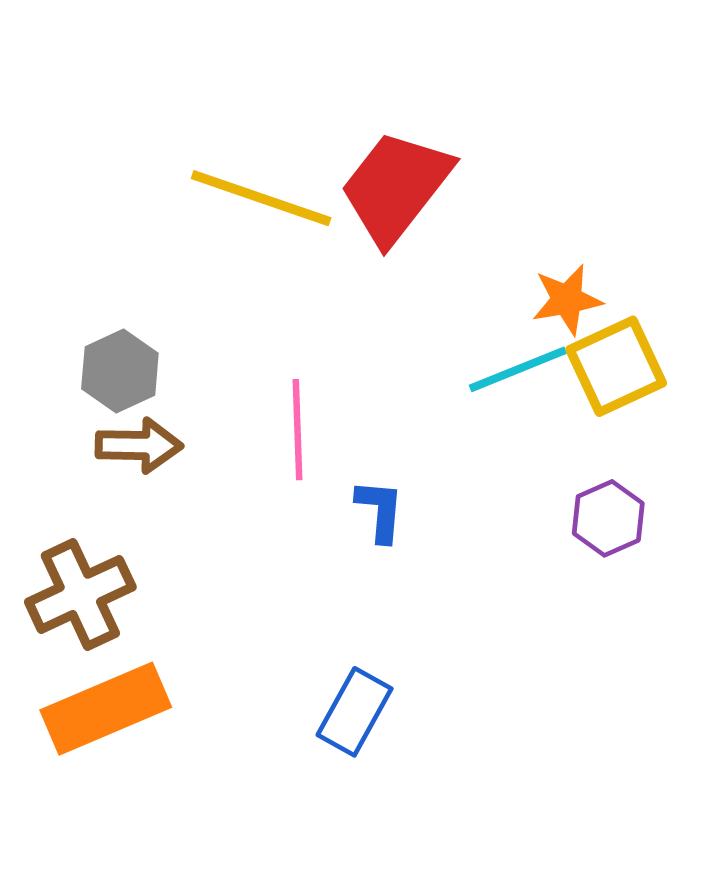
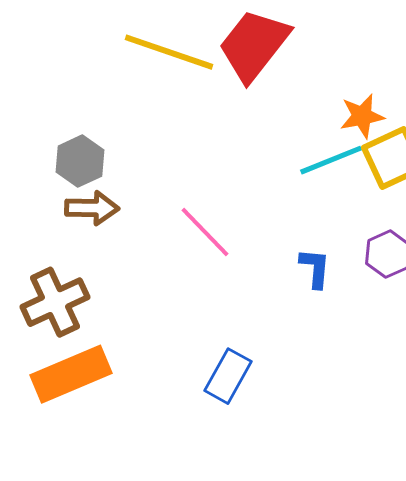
pink line: (297, 430) -> (205, 232), moved, turned -42
blue L-shape: (380, 510) -> (315, 268), moved

